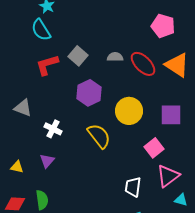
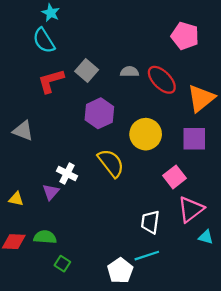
orange triangle: (177, 65) -> (201, 98), moved, turned 48
white cross: (53, 129) -> (67, 173), moved
green semicircle: (42, 200) -> (45, 237), turned -78

